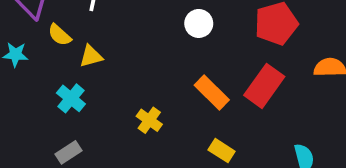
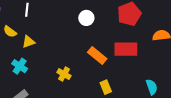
red rectangle: (264, 86) -> (126, 49), turned 60
yellow rectangle: (222, 151) -> (106, 87), turned 40

